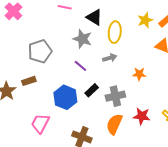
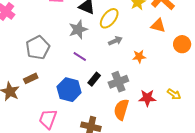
yellow ellipse: (115, 32) -> (109, 18), turned 40
gray star: (82, 39) -> (78, 29), turned -30
gray arrow: (110, 58) -> (115, 41), moved

